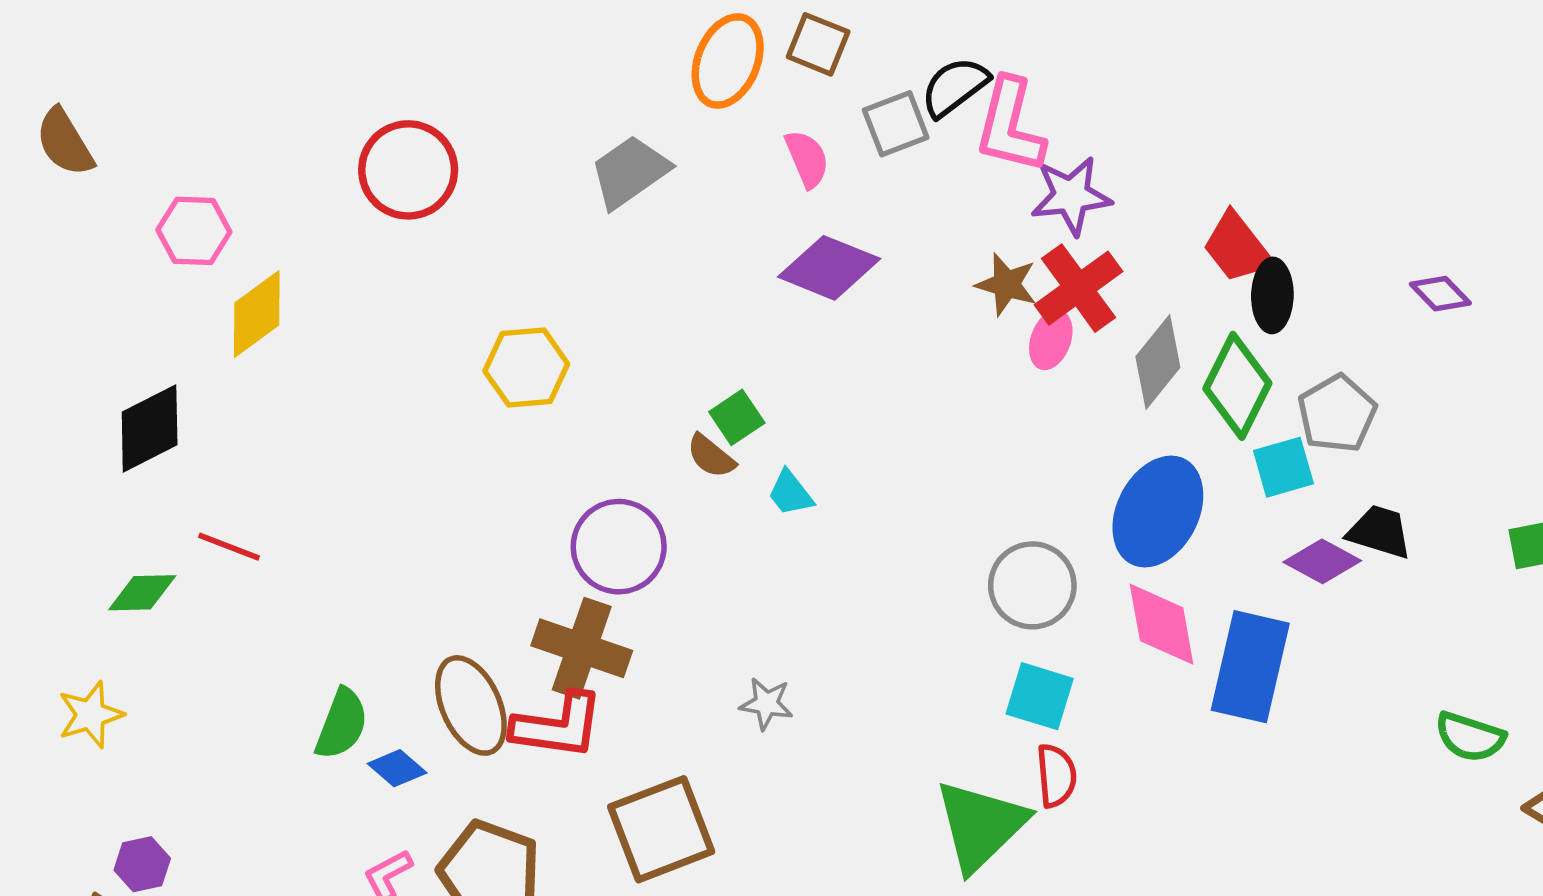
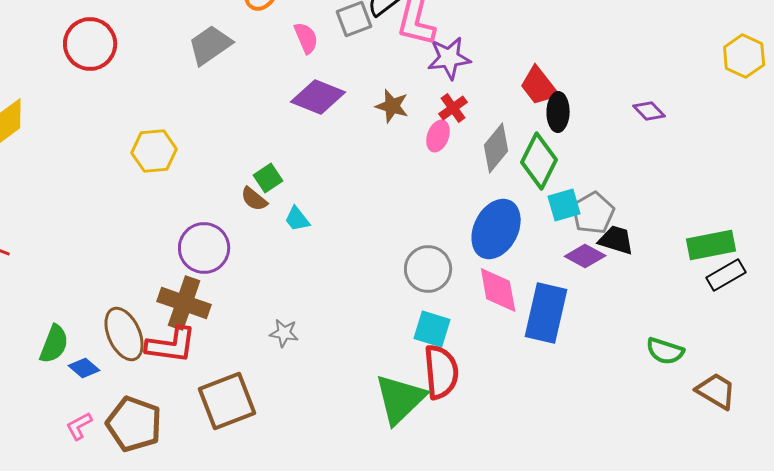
brown star: (1006, 284) -> (392, 106), moved
red cross: (1078, 288) -> (453, 108), size x0.6
gray pentagon: (1337, 414) -> (593, 213), moved
red semicircle: (1056, 776) -> (441, 372), size x1.6

